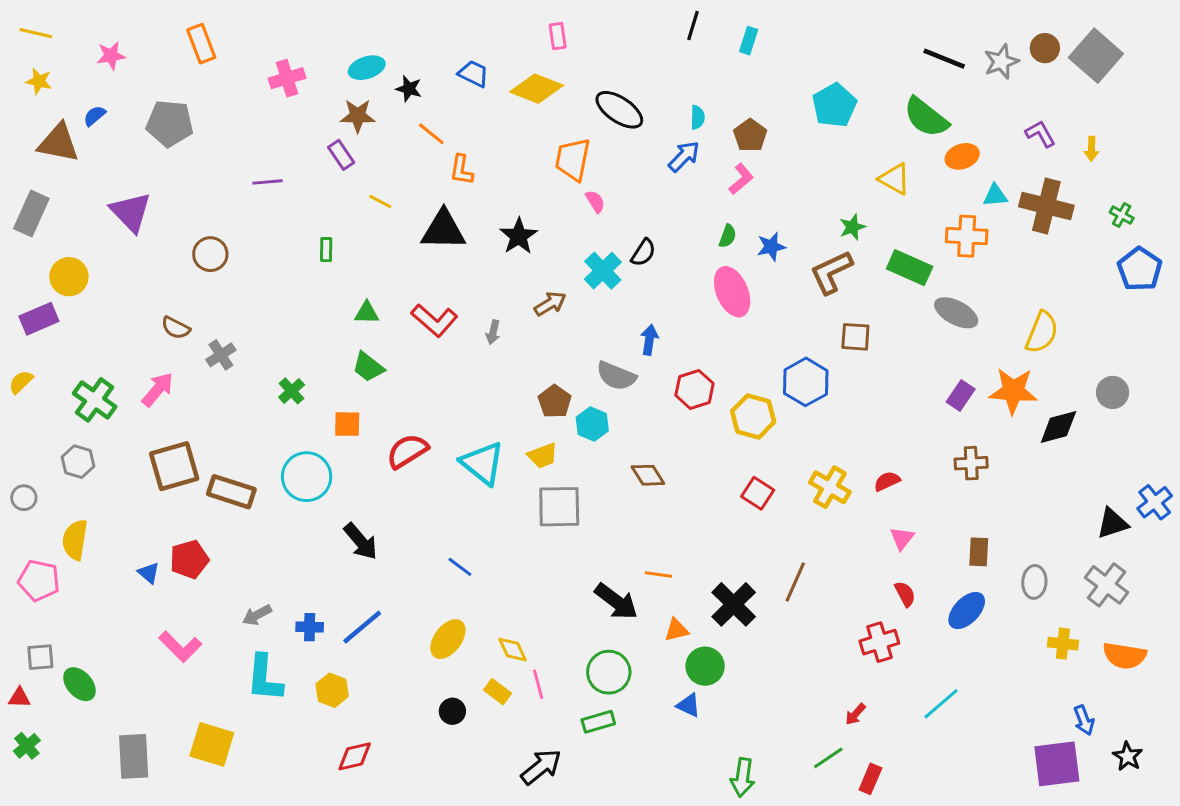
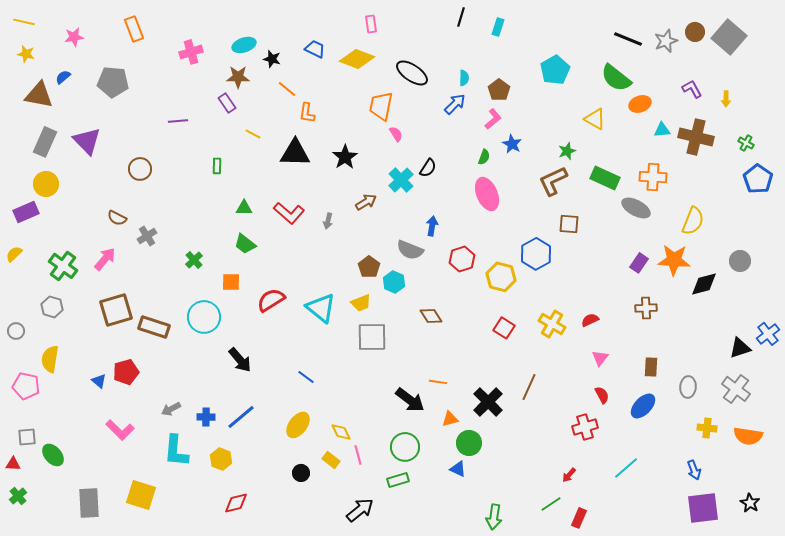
gray rectangle: (31, 214) -> (45, 142), moved
orange cross: (967, 236) -> (653, 177), moved
blue star: (771, 247) -> (512, 144), moved, turned -30
blue arrow: (1084, 720) -> (694, 470), moved

